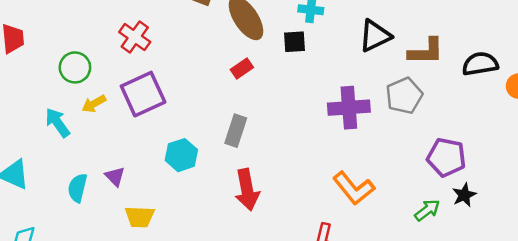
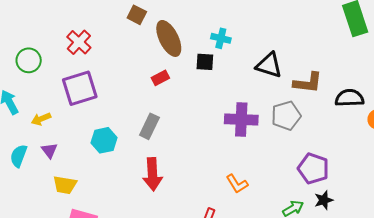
black triangle: (375, 36) -> (269, 65), turned 36
yellow arrow: (94, 104) -> (41, 119), moved
orange L-shape: (354, 188) -> (237, 184), size x0.7

